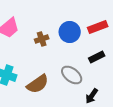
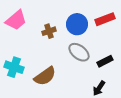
black rectangle: (97, 57) -> (105, 61), moved
gray ellipse: (72, 75) -> (79, 52), moved

